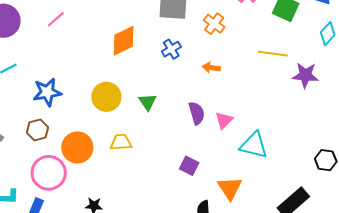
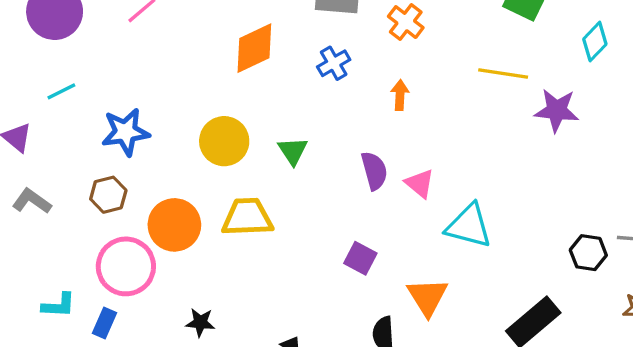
orange arrow: (211, 68) -> (400, 95), turned 84
pink triangle: (224, 120) -> (420, 183), turned -36
yellow trapezoid: (121, 142) -> (247, 217), size x1.4

